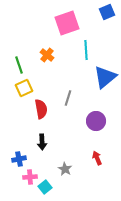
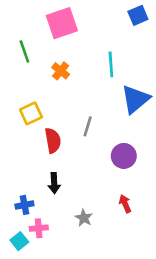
pink square: (67, 23) -> (62, 23), moved
green line: (19, 65) -> (24, 51), moved
cyan square: (45, 187) -> (19, 241), moved

